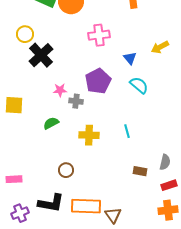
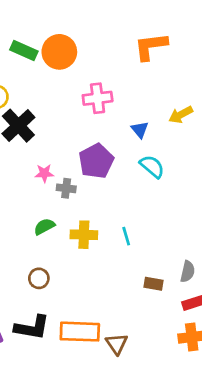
green semicircle: (51, 123) -> (44, 227), moved
cyan line: (127, 131) -> (126, 236), moved
brown circle: (66, 170) -> (39, 278), moved

